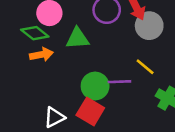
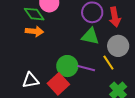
gray circle: (149, 26) -> (118, 46), moved
green triangle: (77, 38) -> (90, 36), moved

